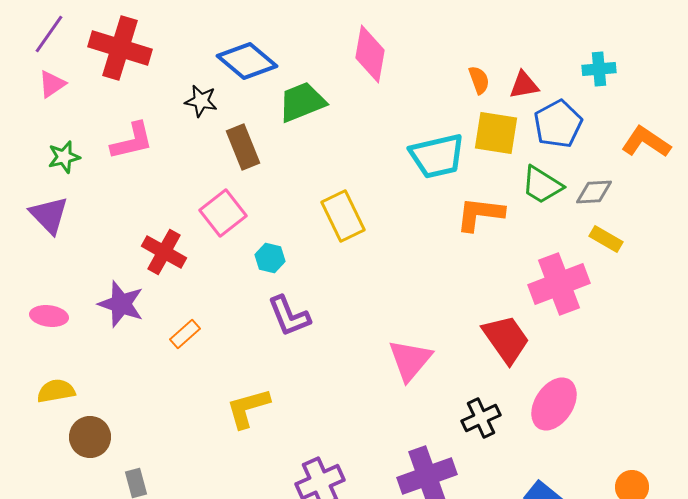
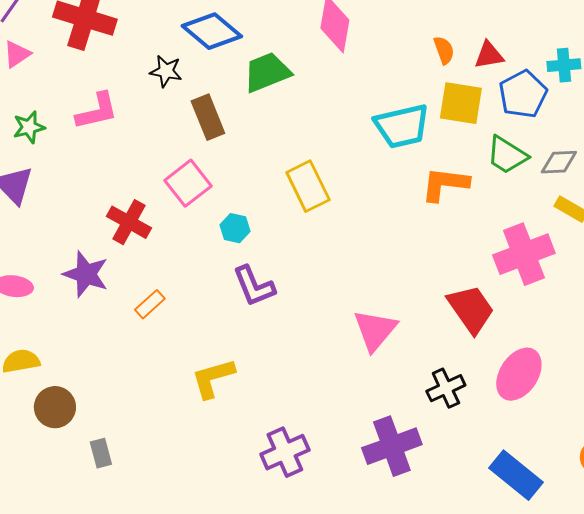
cyan cross: (599, 69) -> (564, 65), moved

